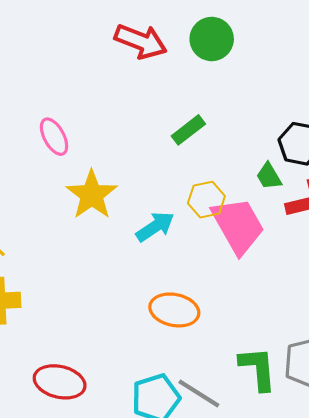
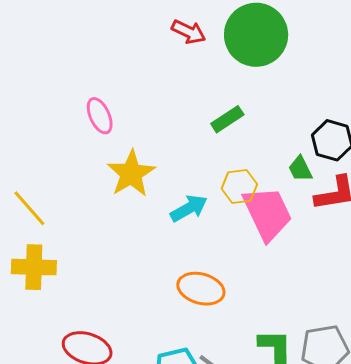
green circle: (212, 39) -> (256, 35), size x1.5
red arrow: (141, 41) -> (189, 32), size x0.7

